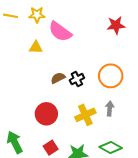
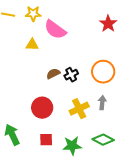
red star: (116, 25) -> (108, 24), turned -30
red square: (51, 148) -> (46, 140), turned 32

